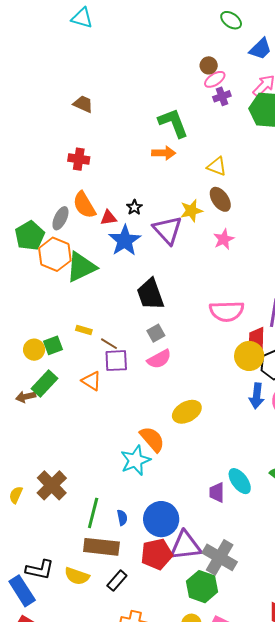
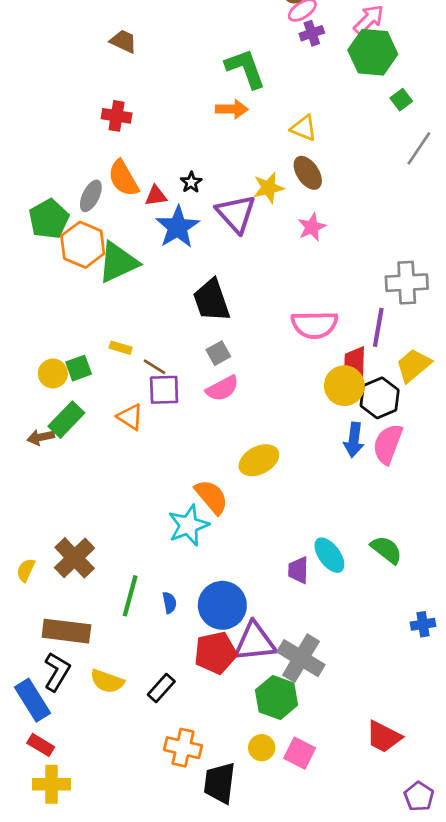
brown rectangle: (101, 547) -> (66, 631), moved
black L-shape: (40, 570) -> (57, 672), turned -72

